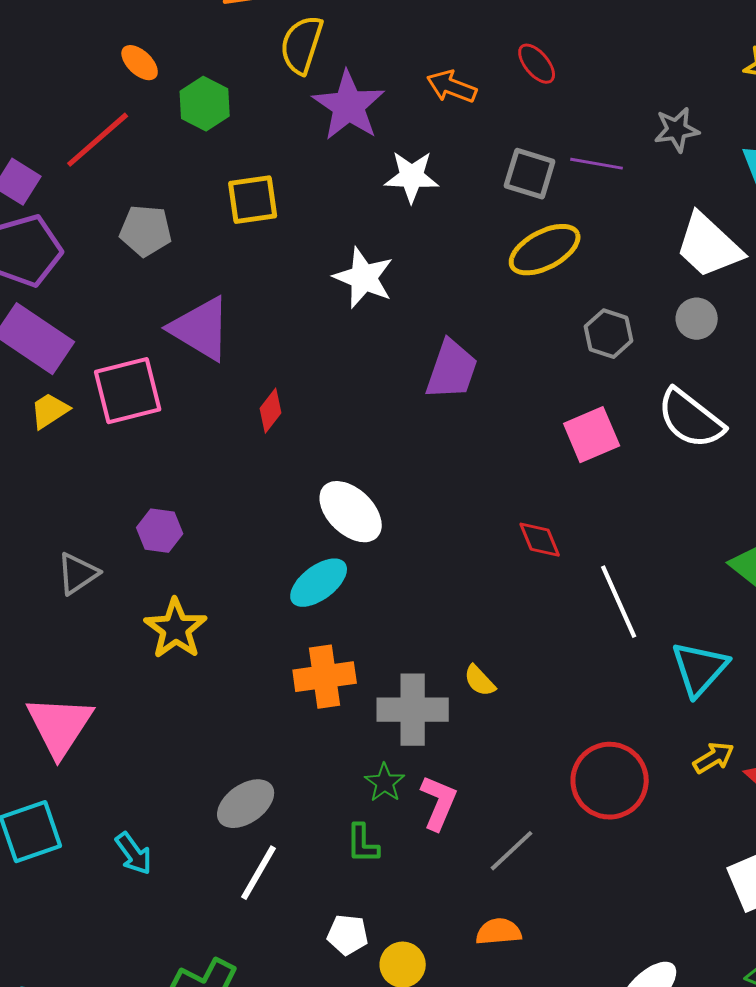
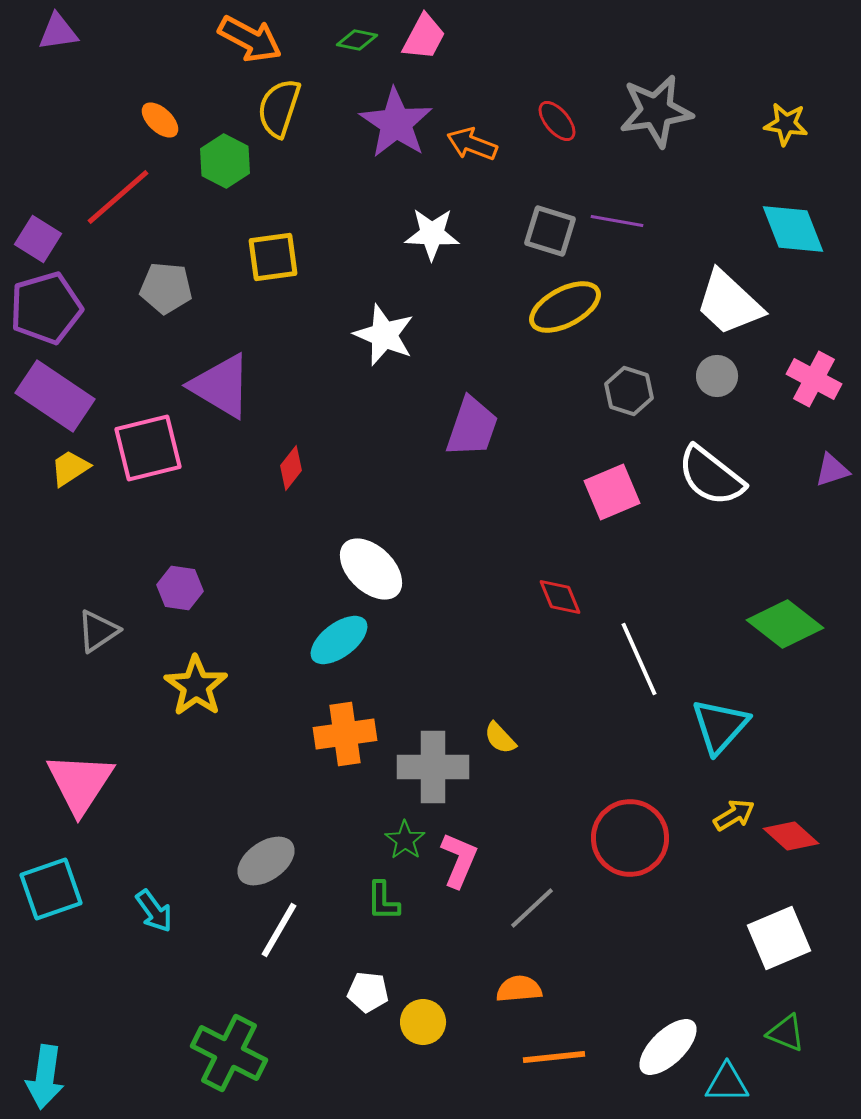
yellow semicircle: (302, 45) -> (279, 108), moved
purple star: (349, 106) -> (396, 123), moved
gray star: (677, 130) -> (656, 111), moved, size x1.6

